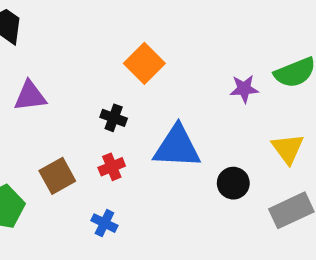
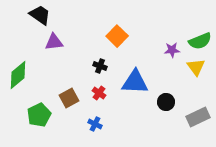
purple triangle: (30, 96) -> (54, 42), moved
yellow triangle: (288, 149) -> (196, 67), moved
red cross: (112, 167) -> (99, 93), turned -32

